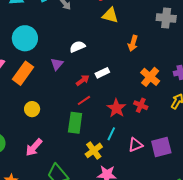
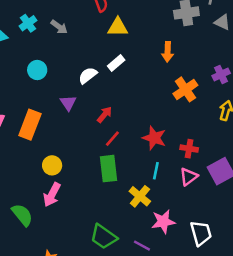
cyan circle: (25, 38) -> (37, 70), moved, size x0.6
orange arrow: (133, 43) -> (168, 52), moved
white rectangle: (102, 73) -> (116, 63), moved
orange cross: (150, 77) -> (185, 89), turned 30
red cross: (141, 105) -> (189, 149), moved
pink arrow: (34, 147) -> (52, 195), moved

